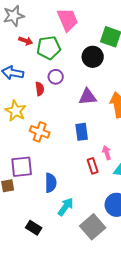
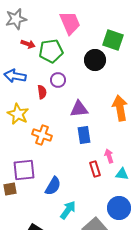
purple triangle: (88, 97) -> (79, 109), moved
blue semicircle: (51, 183) -> (53, 186), turned 30

